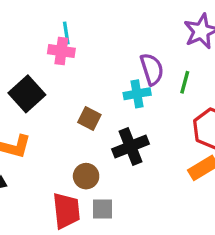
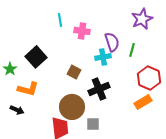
pink cross: (61, 51) -> (82, 31), moved
brown circle: (86, 176) -> (72, 107), size x1.6
gray square: (103, 209) -> (93, 124), moved

